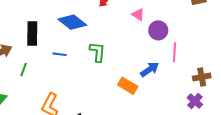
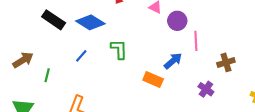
black rectangle: (32, 33) -> (54, 20), moved, turned -50
blue line: (59, 54) -> (81, 56), turned -48
purple cross: (195, 101) -> (206, 89), moved

